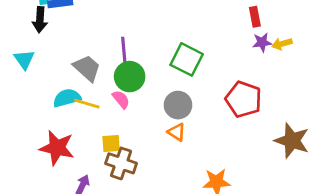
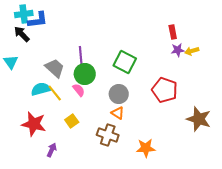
black arrow: (40, 20) -> (22, 34), turned 132
yellow line: (87, 104) -> (55, 93), turned 36
yellow square: (111, 143) -> (72, 121), turned -32
brown cross: (121, 163) -> (108, 135), moved

